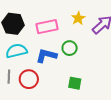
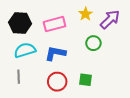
green circle: (70, 48) -> (93, 43), moved
red circle: (29, 79) -> (57, 82), moved

